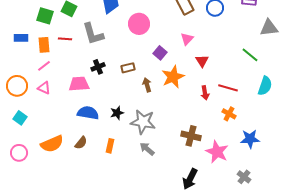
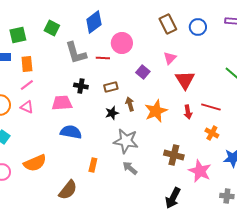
green square: (45, 16) -> (18, 35), moved, turned -30
red line: (65, 39) -> (103, 58), moved
red triangle: (202, 61) -> (185, 80), size x1.5
black cross: (98, 67) -> (81, 86), turned 32
orange star: (173, 77) -> (156, 111), moved
black star: (117, 113) -> (112, 113), moved
brown semicircle: (81, 143) -> (68, 190), moved, size x1.5
gray cross: (244, 177) -> (227, 196), turned -32

